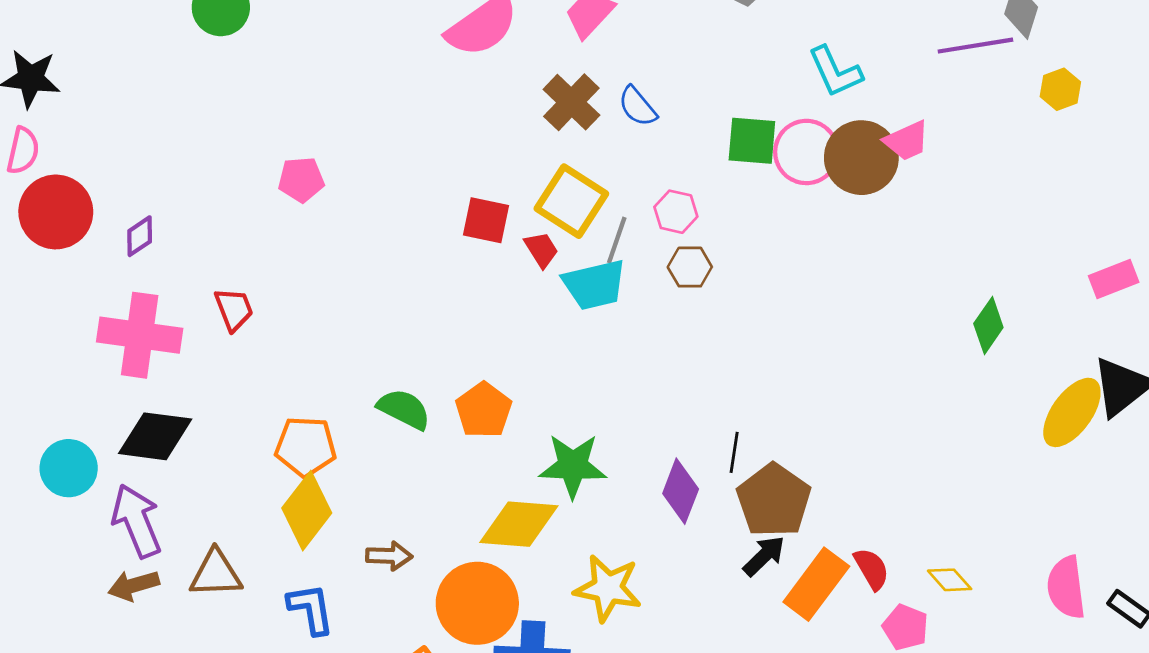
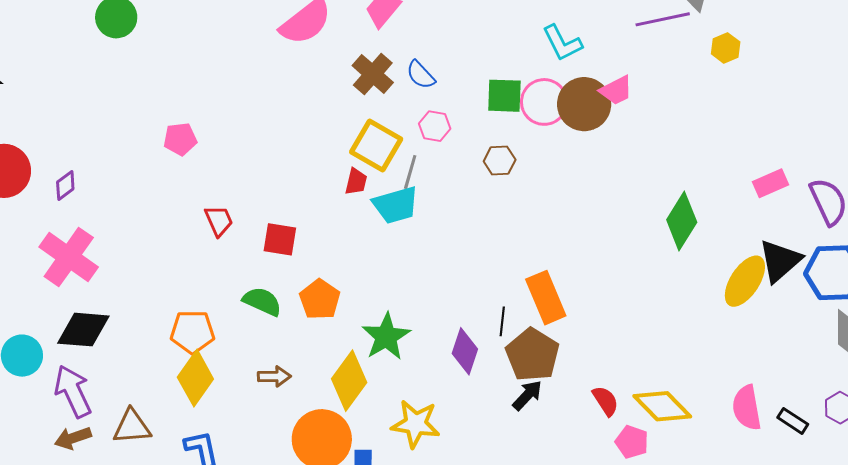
pink hexagon: (676, 212) -> (435, 126), moved
red square: (486, 220) -> (280, 239), moved
red trapezoid: (541, 250) -> (356, 181), turned 48
brown hexagon: (690, 267) -> (500, 161), moved
red trapezoid: (234, 309) -> (219, 221), moved
green diamond: (988, 325) -> (682, 221), size x1.4
pink cross: (140, 335) -> (69, 257), turned 30
green star: (573, 466) -> (386, 337), turned -30
yellow diamond: (519, 524) -> (349, 381), turned -56
brown arrow: (389, 556) -> (274, 376), moved
yellow diamond: (950, 580) -> (662, 406), size x1.8
orange rectangle: (816, 584) -> (546, 298), moved, turned -57

